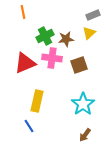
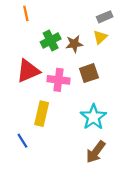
pink cross: (52, 58) -> (58, 80), moved
blue line: (29, 126) -> (22, 141), moved
brown arrow: (85, 135) -> (96, 152), size x1.5

